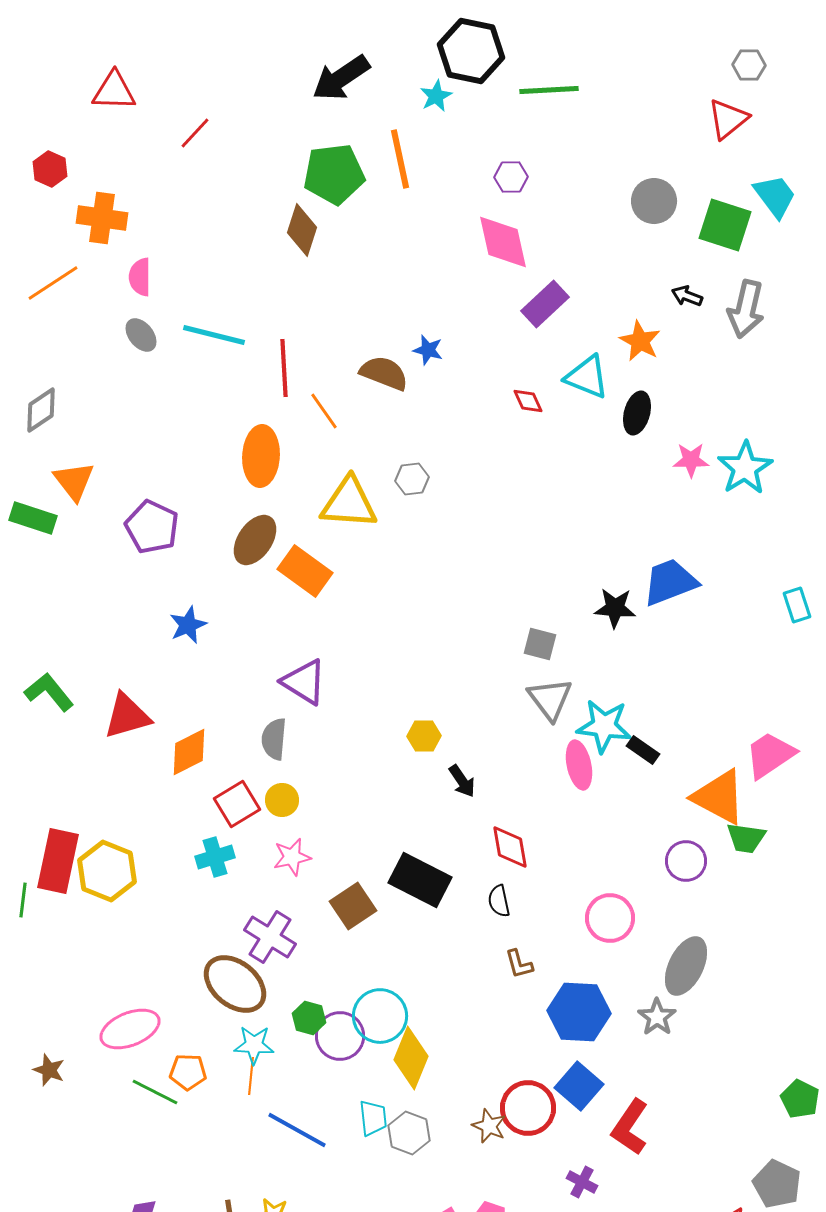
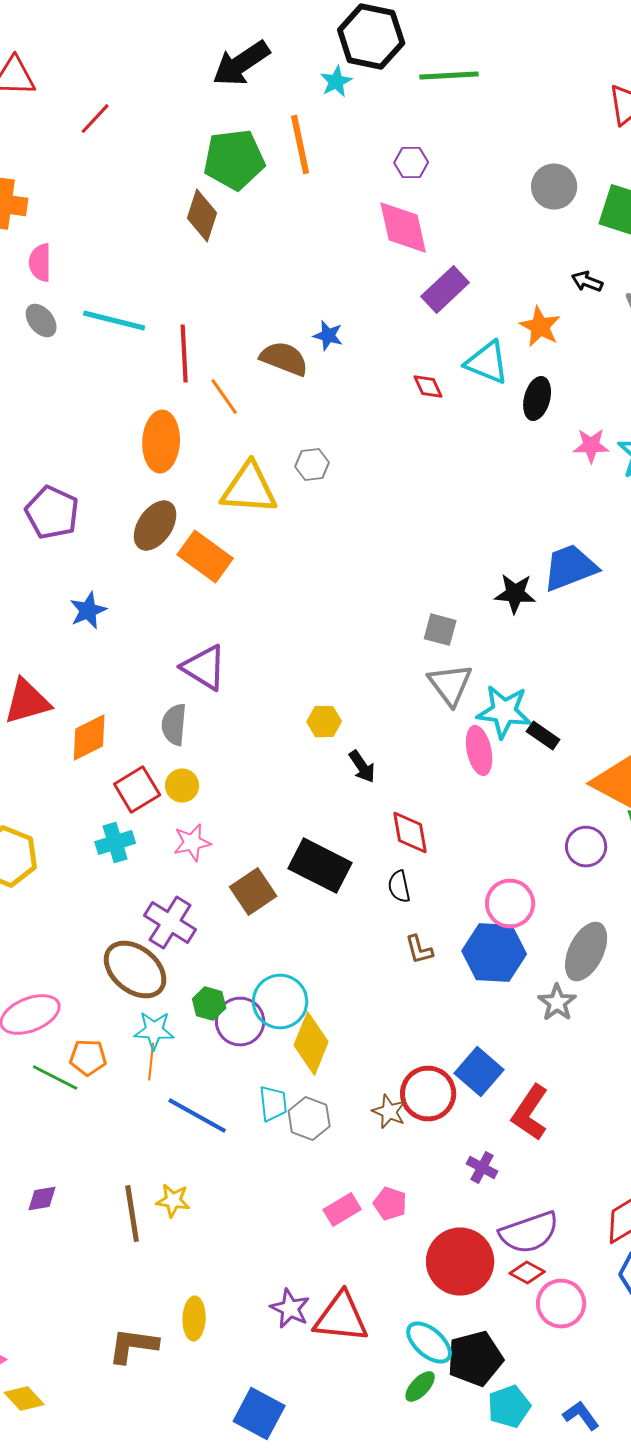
blue hexagon: (579, 1012) -> (494, 953), moved

